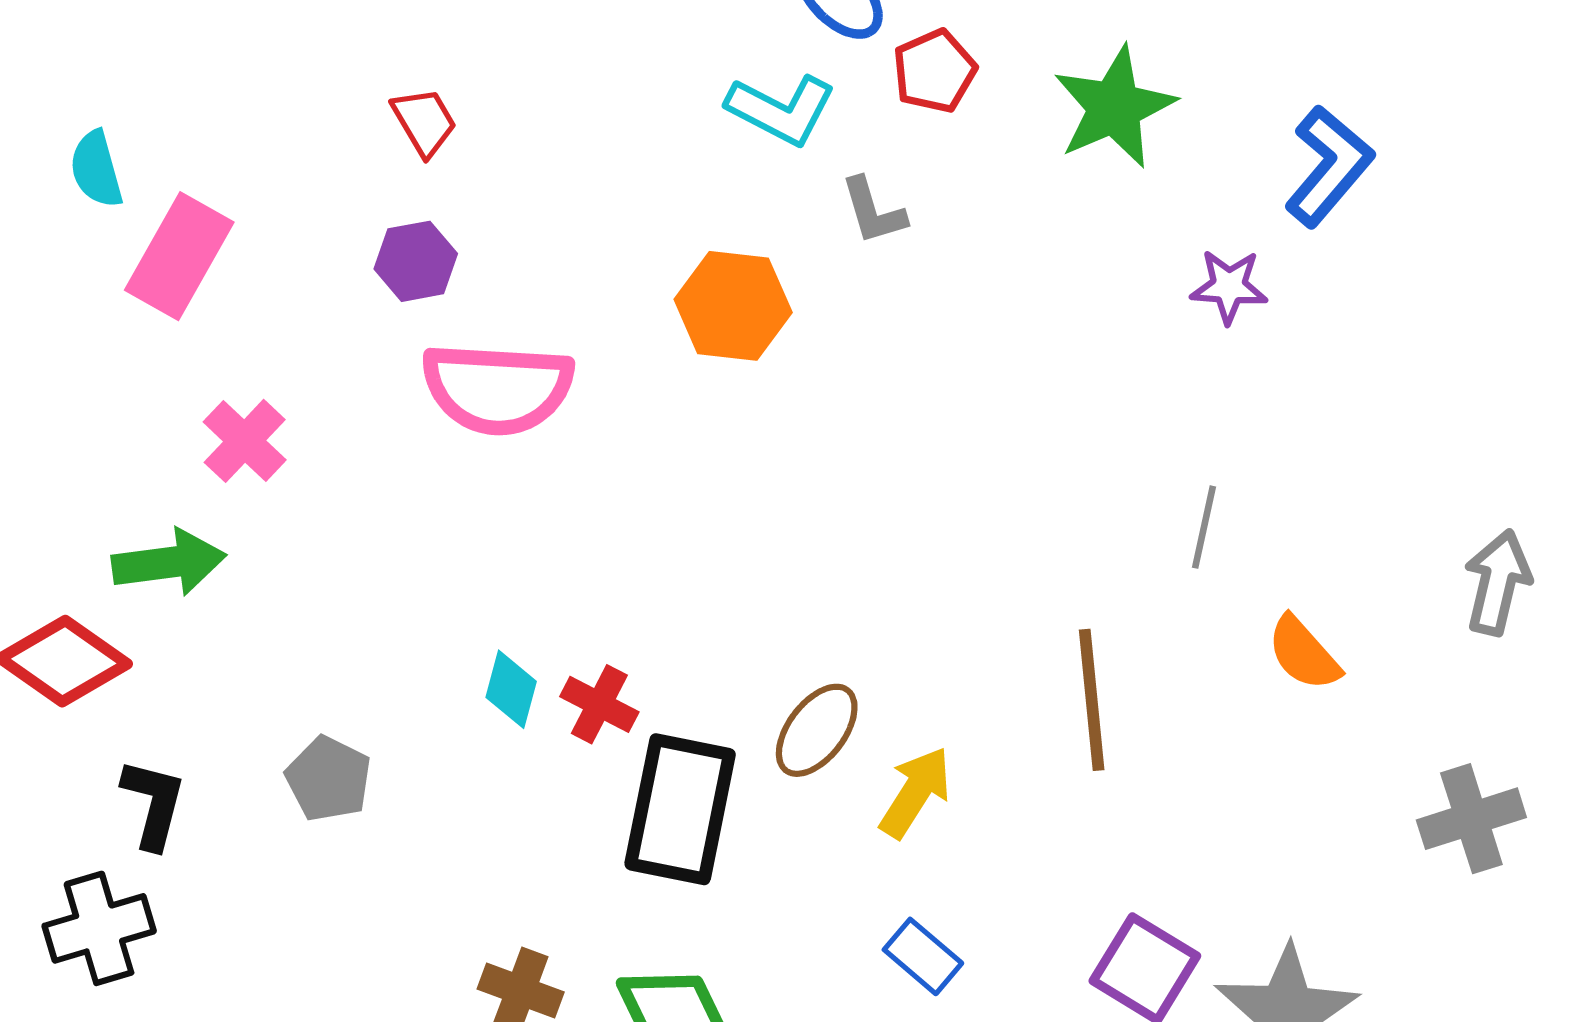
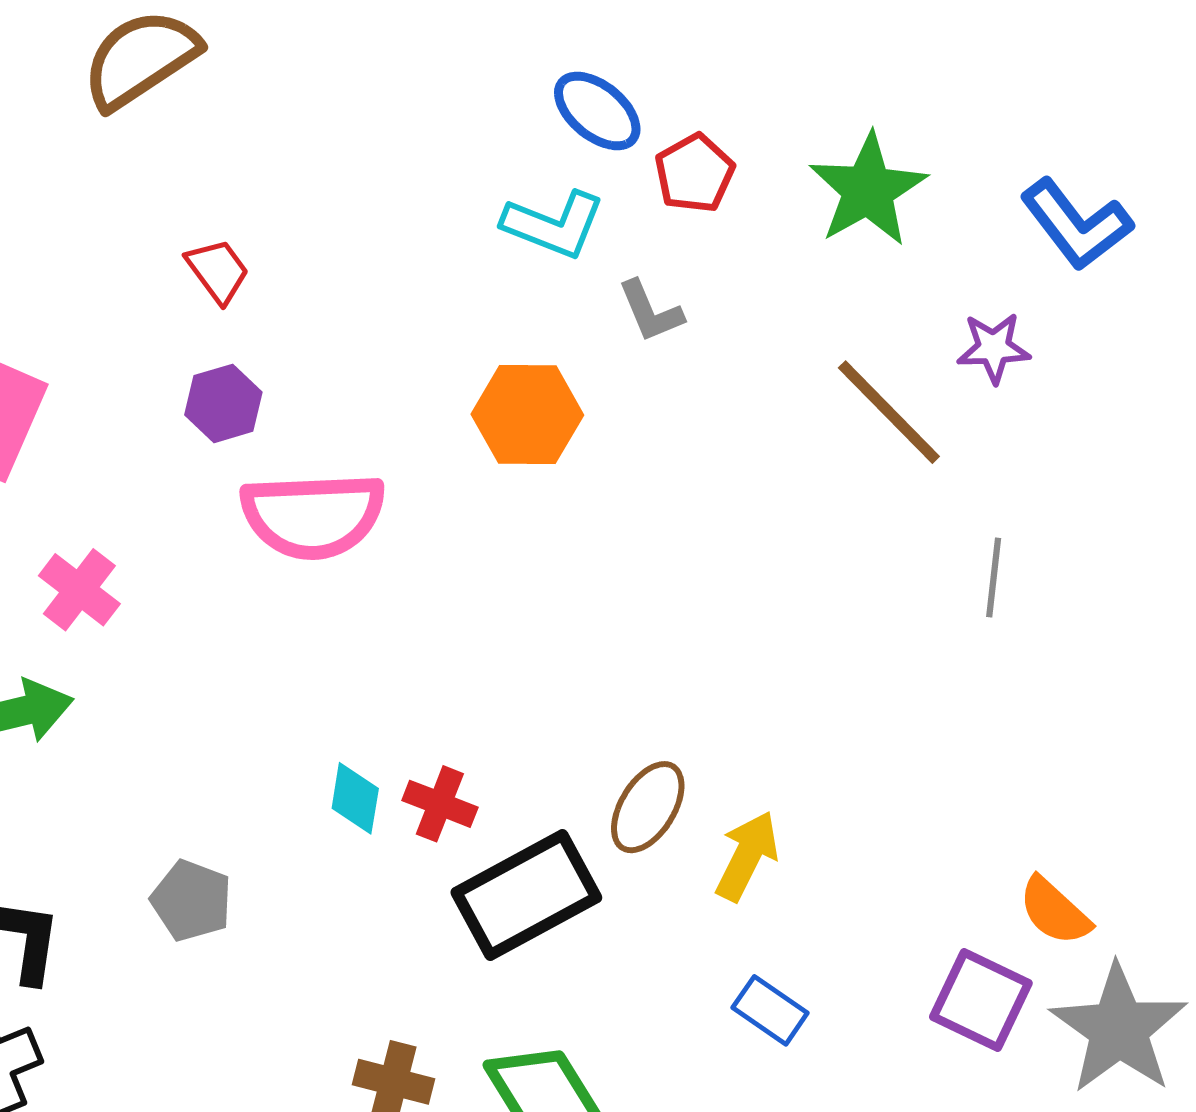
blue L-shape: (1329, 166) -> (1076, 224), turned 108
orange semicircle: (1304, 653) -> (1055, 911), moved
brown line: (1092, 700) -> (889, 412), moved, turned -33
black rectangle: (680, 809) -> (526, 895), turned 56

